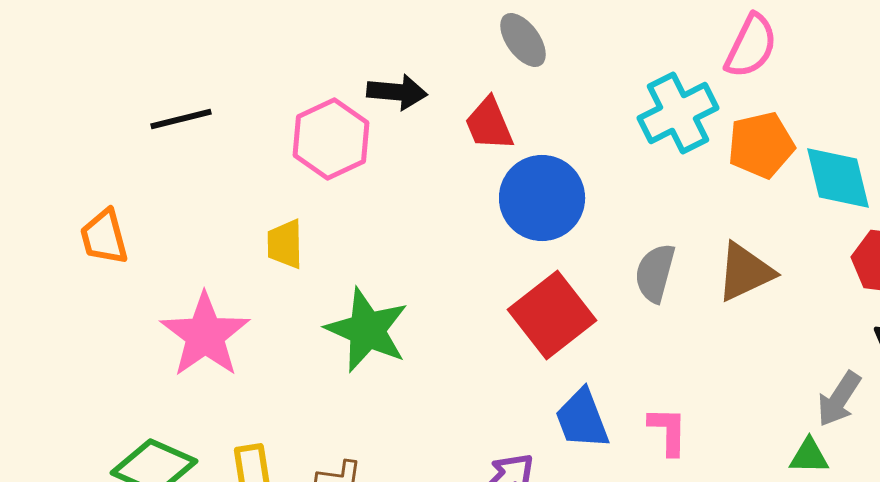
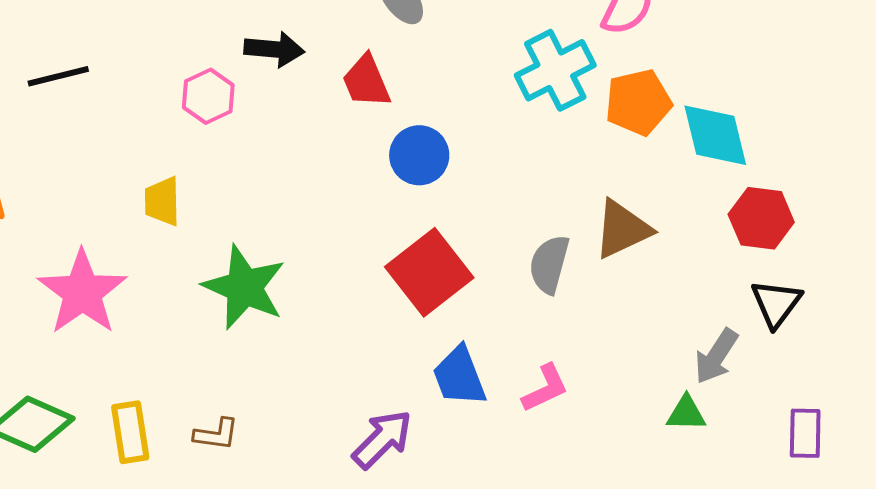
pink hexagon: (331, 139) -> (208, 96), size x0.7
blue circle: (542, 198) -> (419, 155), size x0.7
gray semicircle: (655, 273) -> (549, 264), moved
pink L-shape: (668, 431) -> (545, 388), turned 64

